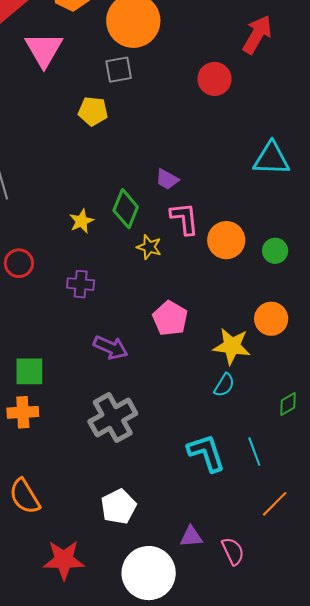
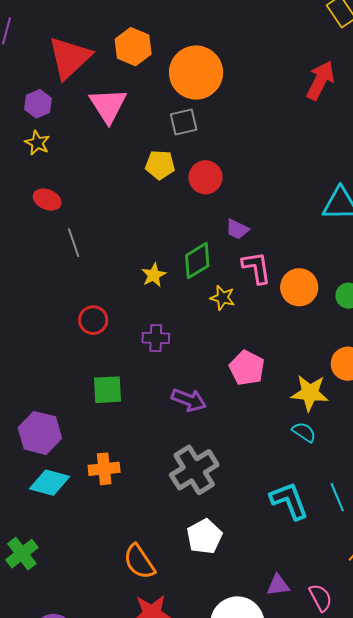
red circle: (214, 79) -> (205, 177), moved
green diamond: (126, 209) -> (197, 261), turned 39
green square: (29, 371) -> (107, 390), moved
cyan semicircle: (224, 385) -> (304, 432), turned -85
orange semicircle: (25, 496) -> (139, 562), moved
white pentagon: (119, 507) -> (204, 537), moved

